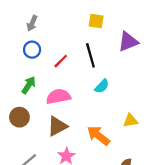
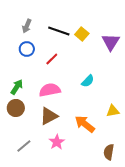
yellow square: (96, 21) -> (82, 34), moved, turned 32
purple triangle: (128, 42) -> (111, 42), turned -36
black line: (90, 55) -> (59, 31), moved, turned -55
green arrow: (29, 85) -> (17, 87), moved

